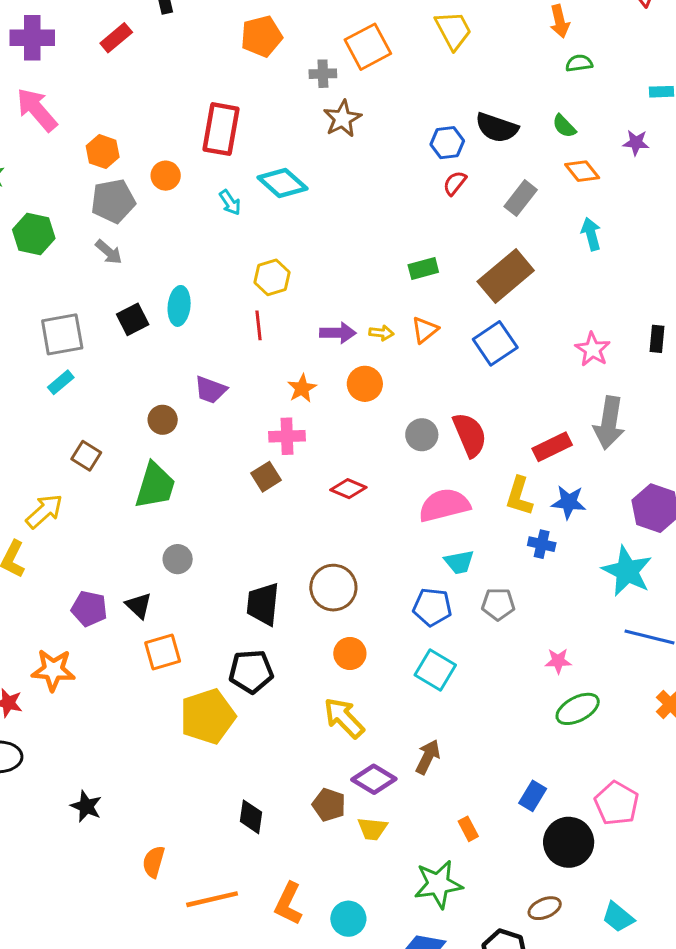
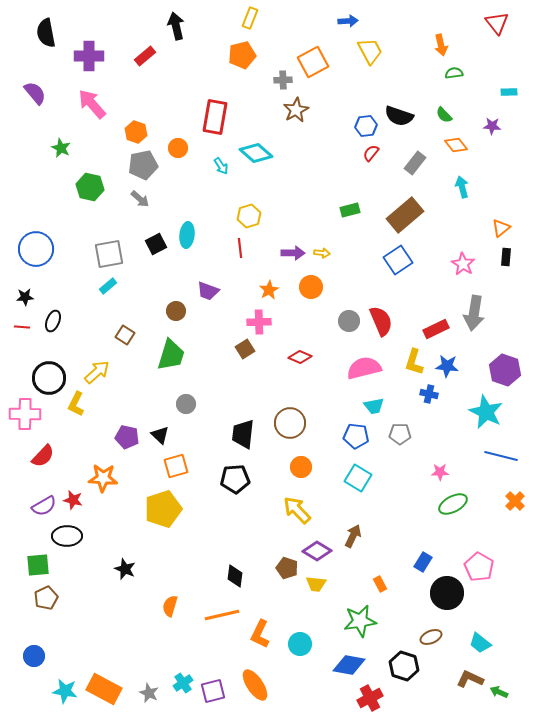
orange triangle: (425, 330) -> (501, 228), moved
yellow pentagon: (208, 716) -> (163, 509), moved
orange line: (212, 899) -> (222, 615), moved

